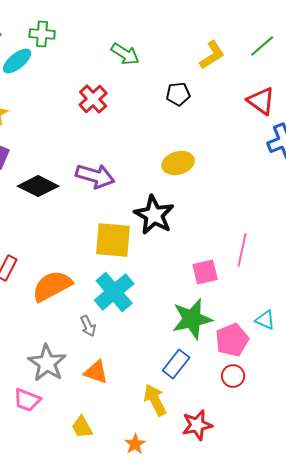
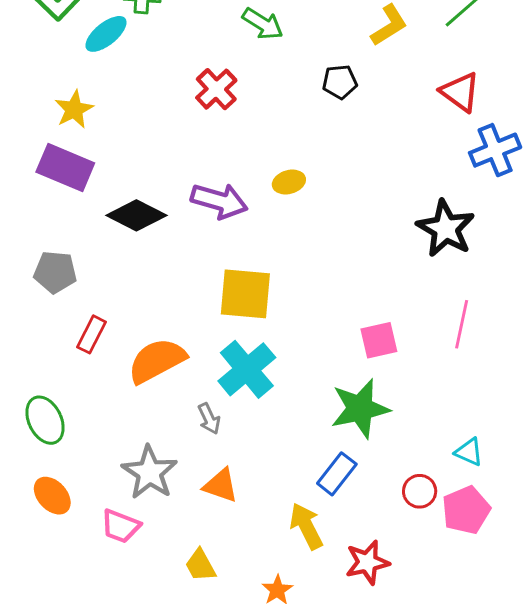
yellow ellipse: (178, 163) -> (289, 182), moved, size x0.7
black star: (154, 215) -> (446, 228), moved
pink line: (242, 250) -> (462, 324), moved
cyan triangle: (265, 320) -> (469, 452), moved
pink pentagon: (232, 340) -> (466, 510), moved

